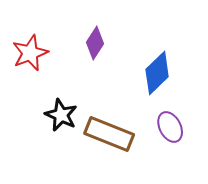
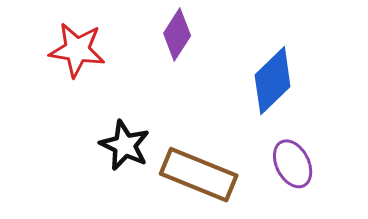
red star: (30, 53) -> (77, 50), turned 30

